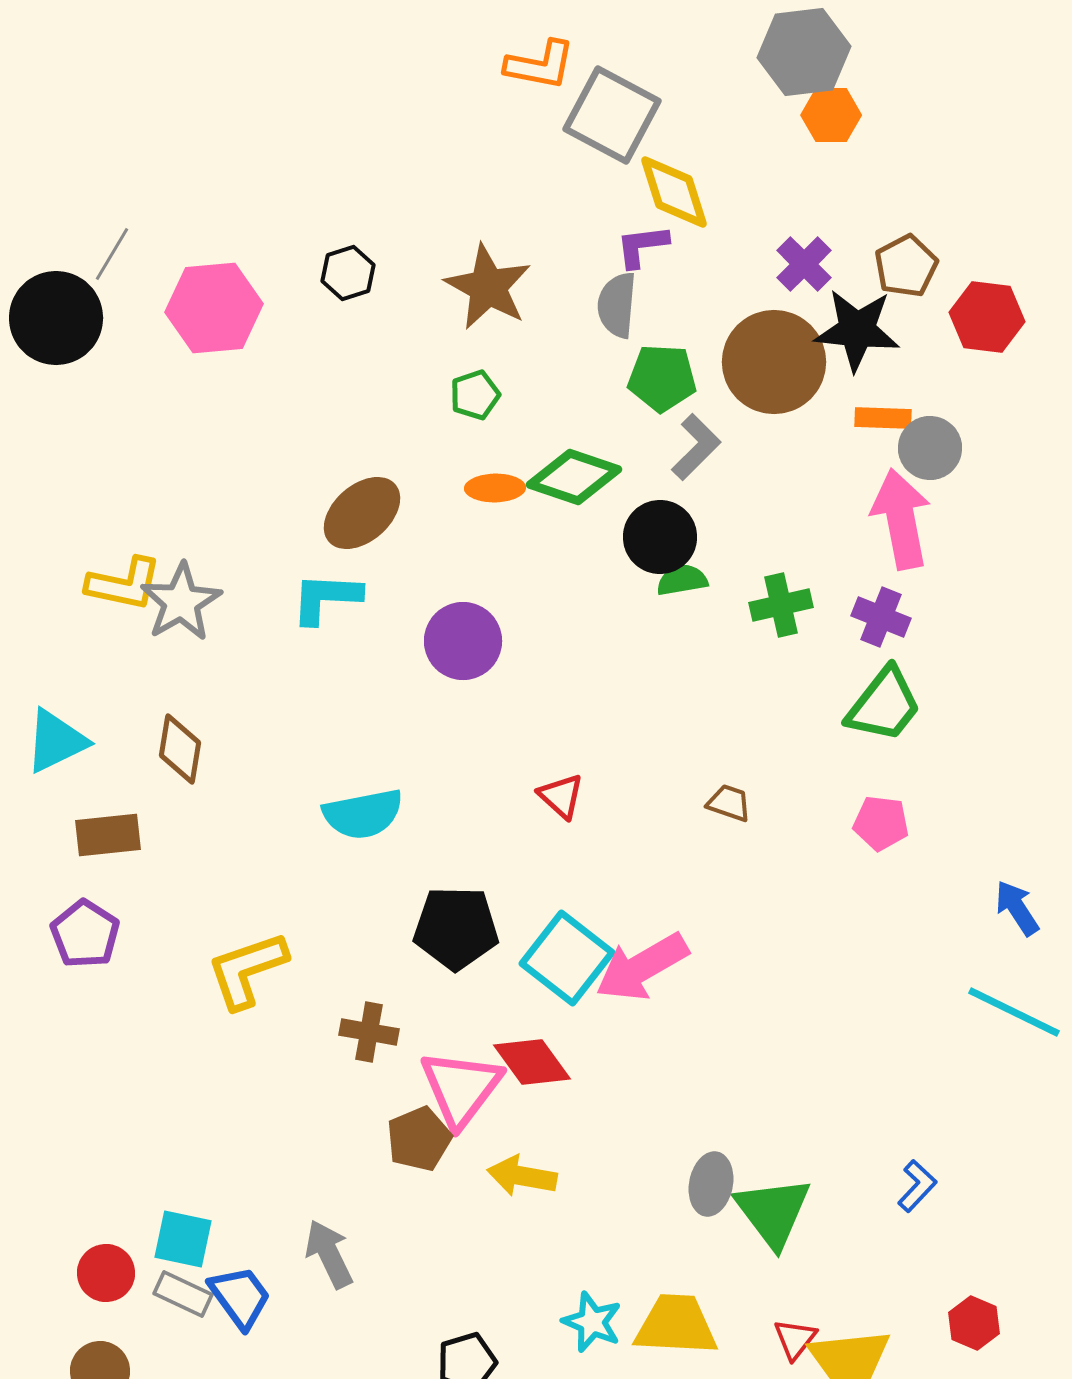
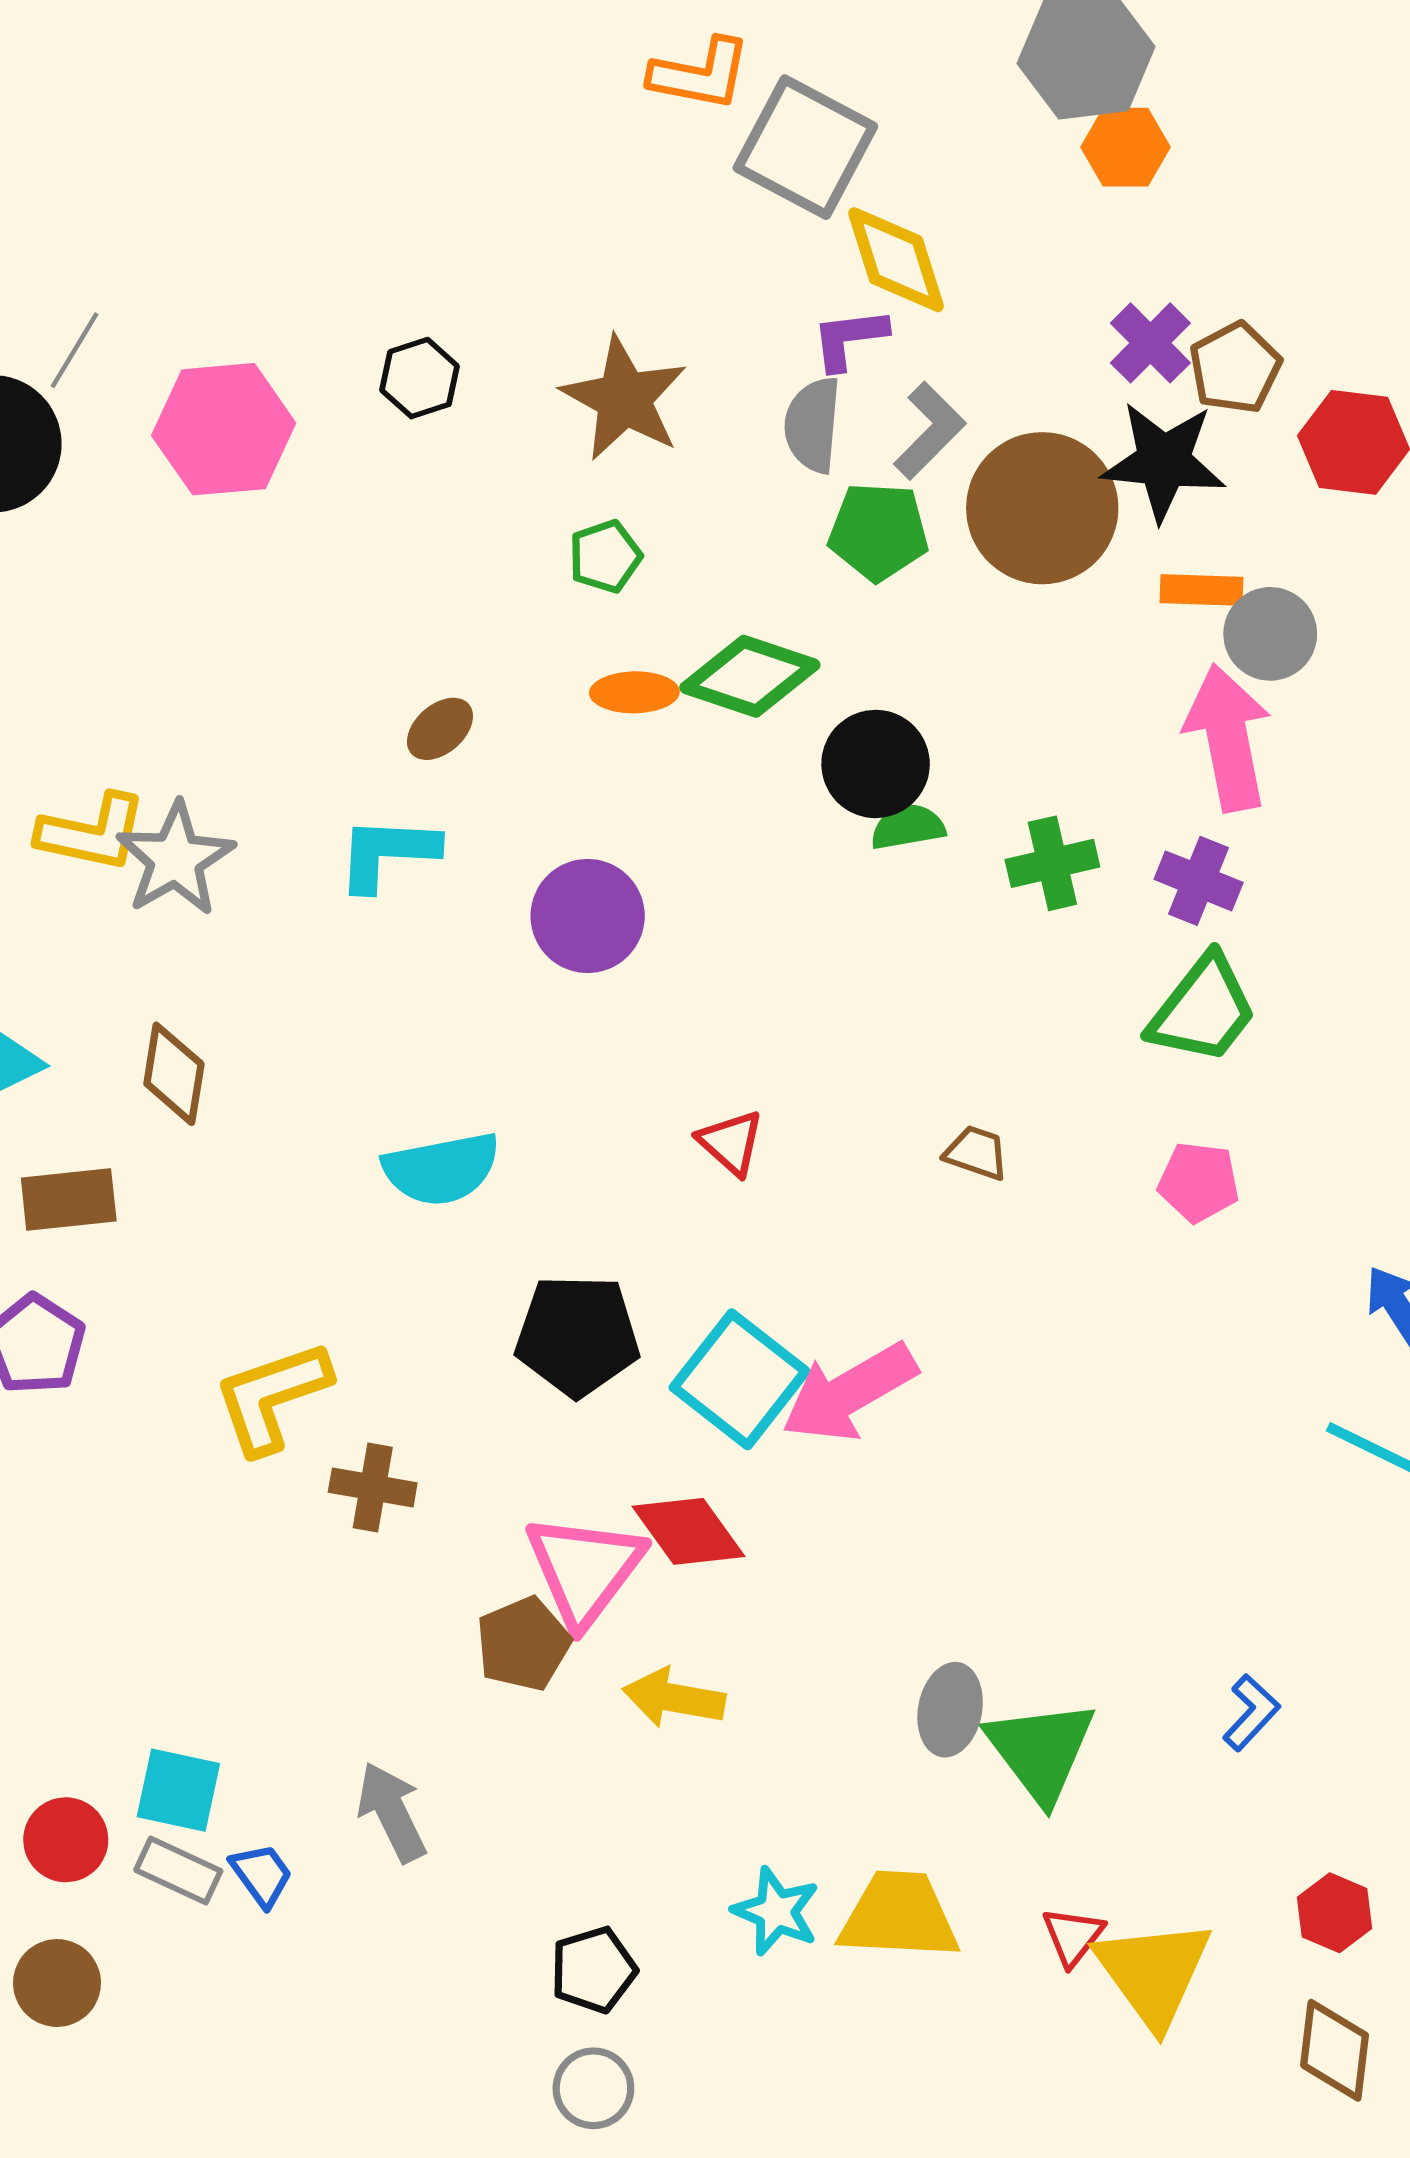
purple cross: (804, 264) -> (1150, 343), moved
gray L-shape: (696, 447) -> (930, 431), moved
brown ellipse: (362, 513) -> (440, 729), size x0.6
brown cross: (369, 1032) -> (373, 1488), moved
blue trapezoid: (240, 1297) -> (262, 1875), size x0.7

